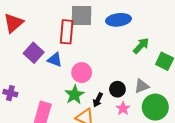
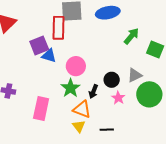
purple square: (34, 53) -> (39, 45), moved, turned 30

